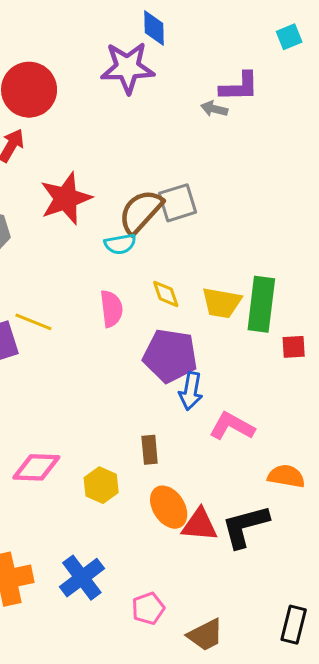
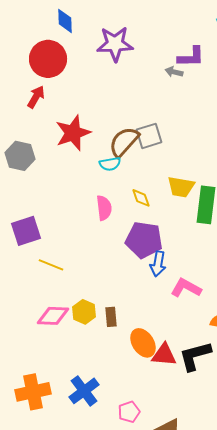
blue diamond: (154, 28) -> (65, 21), moved
yellow trapezoid: (222, 303) -> (181, 187), moved
yellow line: (33, 322) -> (51, 265), moved
brown rectangle: (150, 450) -> (111, 317), moved
yellow hexagon: (101, 485) -> (84, 312), moved

